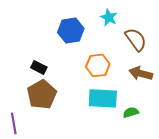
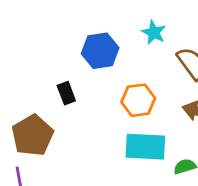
black rectangle: (39, 67) -> (66, 93), moved, turned 42
brown pentagon: (42, 94) -> (32, 135), moved

